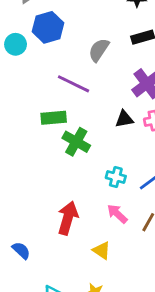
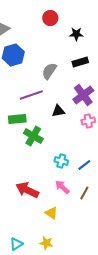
purple line: (73, 84) -> (31, 95), turned -45
black triangle: (124, 119) -> (58, 111), moved
red arrow: (68, 218) -> (27, 190), turned -80

